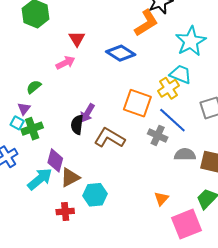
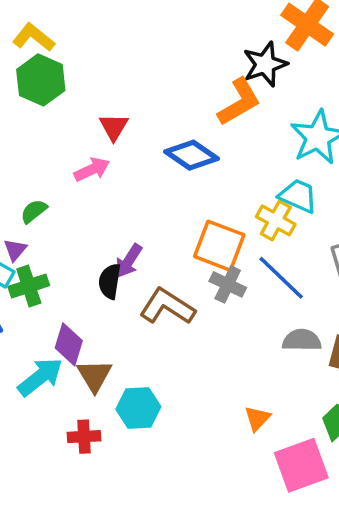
yellow cross: (169, 88) -> (276, 220), turned -30
gray cross: (158, 135) -> (228, 284), moved
brown triangle: (70, 177) -> (94, 376), turned -35

